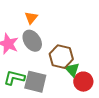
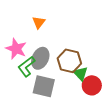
gray ellipse: (32, 41) -> (40, 58), moved, turned 60
green L-shape: (14, 78) -> (26, 67), moved, turned -50

